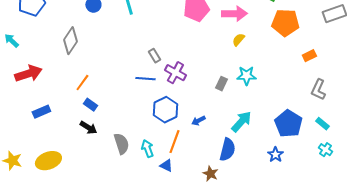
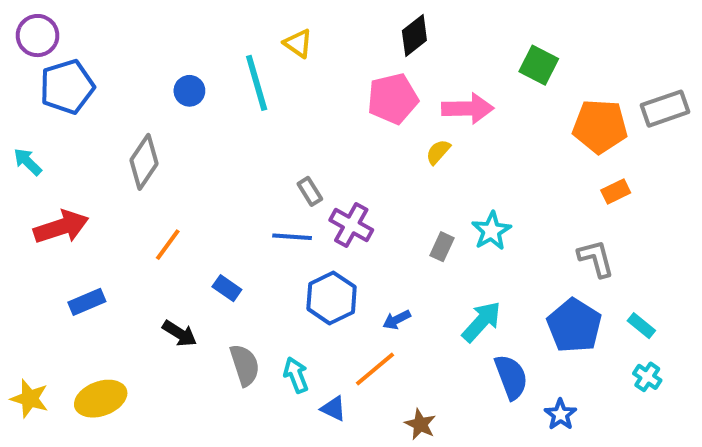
orange pentagon: (285, 23) -> (600, 126), moved
yellow semicircle: (238, 40) -> (438, 152), moved
cyan star: (246, 76) -> (491, 231), turned -30
gray L-shape: (318, 90) -> (596, 259), moved, turned 140
blue rectangle: (90, 105) -> (227, 288), moved
orange line: (174, 142) -> (375, 369), moved, turned 30
blue semicircle: (227, 150) -> (511, 377), moved, turned -35
blue star: (275, 155) -> (560, 414), moved

